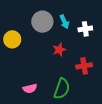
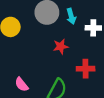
pink semicircle: (30, 89) -> (22, 84), turned 56

